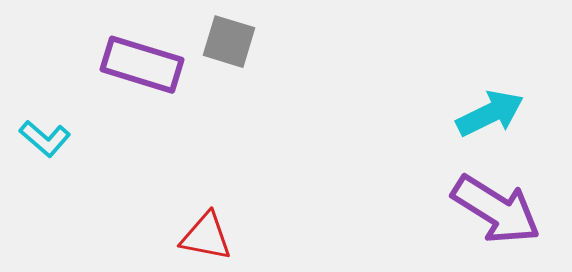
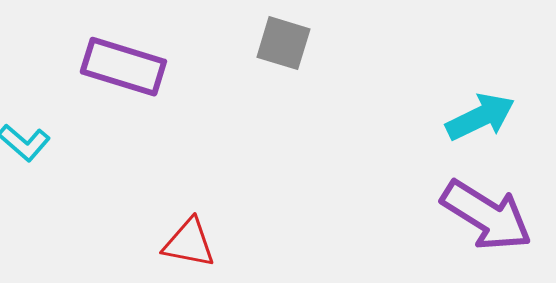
gray square: (229, 42) -> (283, 43), moved

